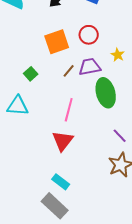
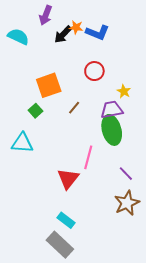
orange square: (57, 42) -> (49, 85), moved
purple trapezoid: (90, 67) -> (112, 110), moved
pink line: (69, 110) -> (88, 157), moved

